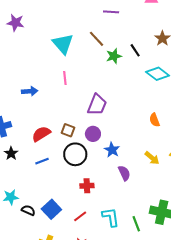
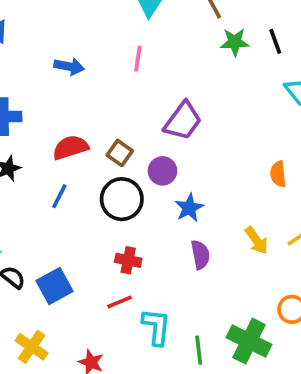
blue line: (42, 161) -> (59, 196), turned -56
red line: (80, 216) -> (120, 302), moved

